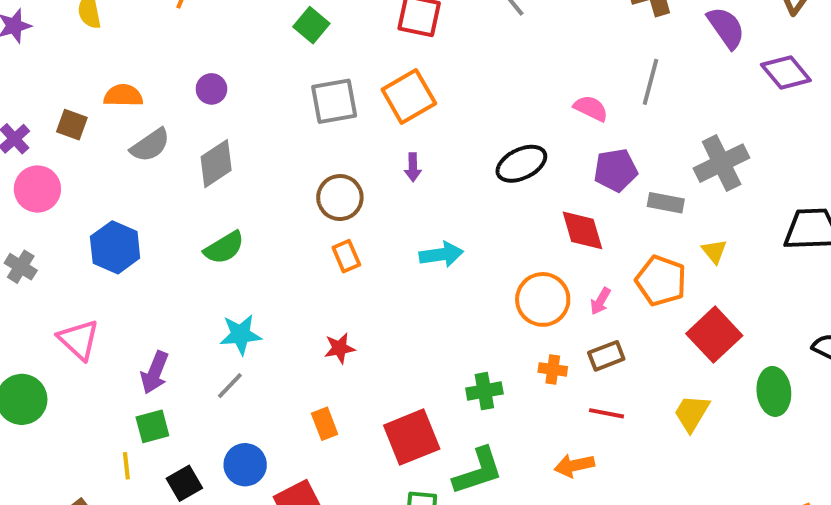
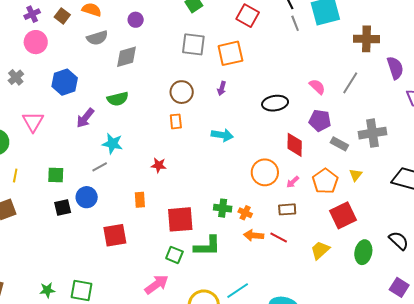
orange cross: (553, 369) -> (245, 213), moved
purple arrow: (155, 373) -> (85, 118), moved
blue circle: (245, 465) -> (87, 197), moved
orange arrow: (574, 465) -> (254, 235), moved
yellow line: (126, 466) -> (15, 175), moved

